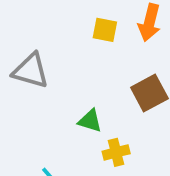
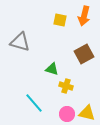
yellow cross: (116, 152) -> (66, 86), turned 32

